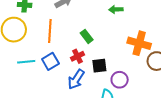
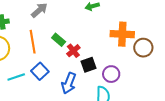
green rectangle: (87, 36) -> (59, 40), moved
red cross: (78, 56) -> (73, 51), moved

